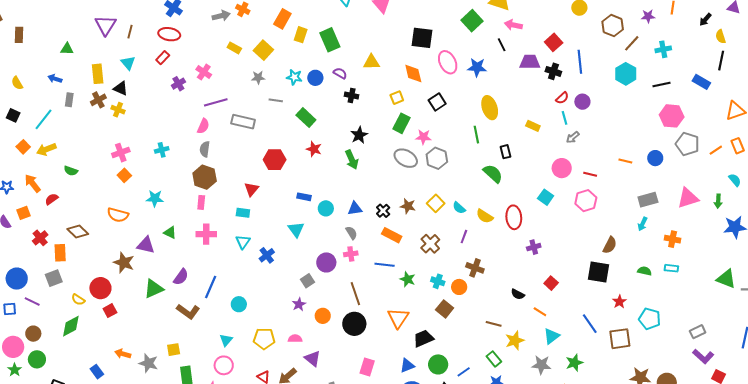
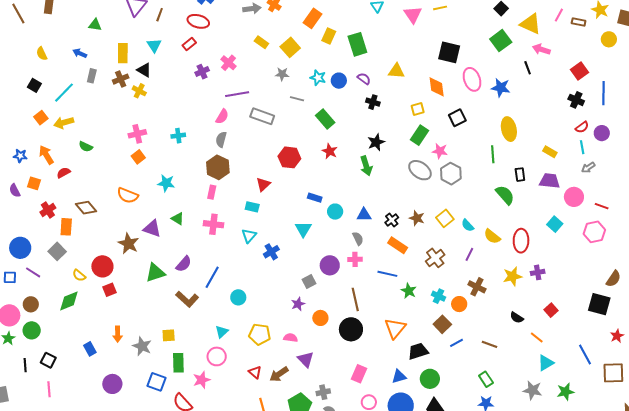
purple trapezoid: (530, 62) -> (550, 181), moved
orange square: (23, 213) -> (34, 183), turned 32
gray square: (54, 278) -> (57, 251), turned -30
yellow star: (515, 340) -> (512, 276), moved
orange arrow: (123, 354) -> (118, 334), turned -112
blue line: (464, 372) -> (456, 343), moved

